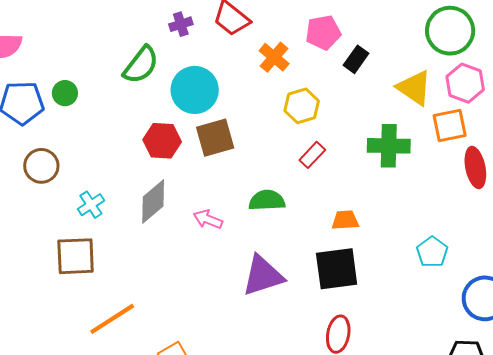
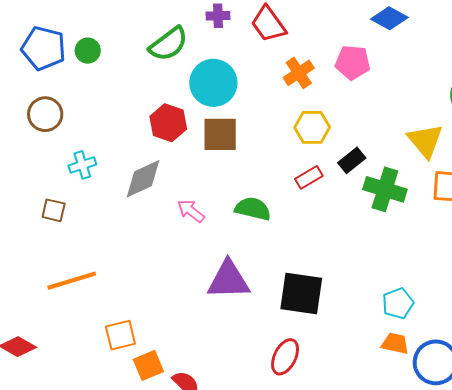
black rectangle: (356, 59) -> (352, 160), moved
orange trapezoid: (345, 220) -> (395, 343), moved
brown square: (76, 256) -> (54, 210), size x0.6

